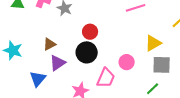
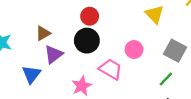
yellow triangle: (153, 43) -> (155, 14), moved, turned -42
gray square: (162, 65) -> (175, 51), turned 30
pink trapezoid: (106, 78) -> (111, 69), turned -80

